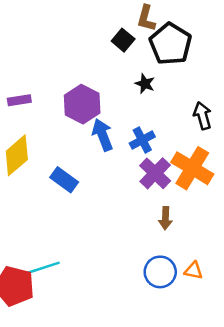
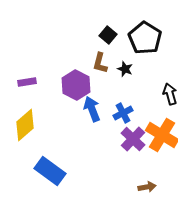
brown L-shape: (146, 18) -> (100, 63), moved
blue rectangle: (64, 180) -> (50, 171), moved, size x1.4
brown arrow: (165, 218) -> (147, 187), moved, turned -102

